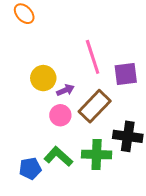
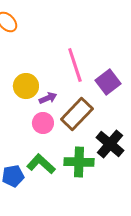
purple square: (126, 74) -> (108, 82), turned -30
black cross: (128, 136) -> (110, 144), turned 32

